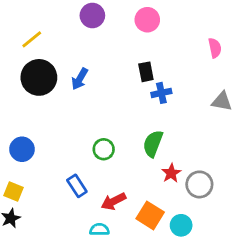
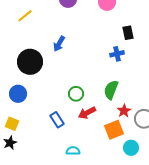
black rectangle: (146, 72) -> (128, 33), moved
black circle: (39, 77) -> (30, 62), moved
red arrow: (114, 201) -> (87, 113), moved
orange square: (150, 215) -> (114, 130), moved, turned 36

